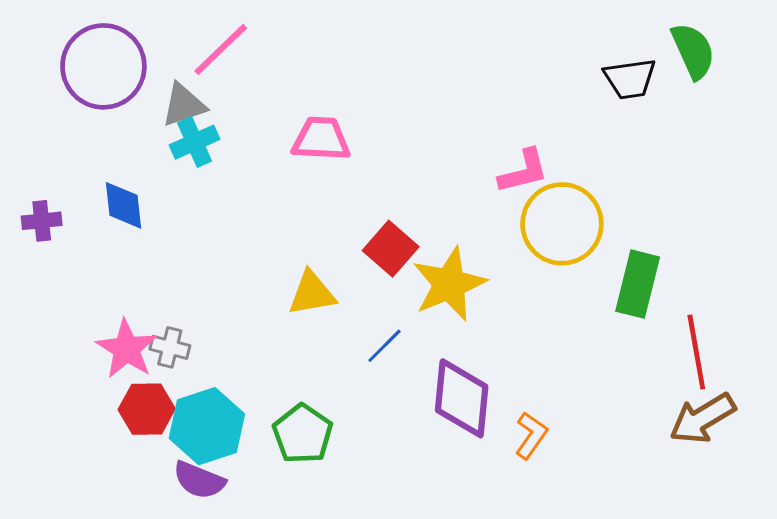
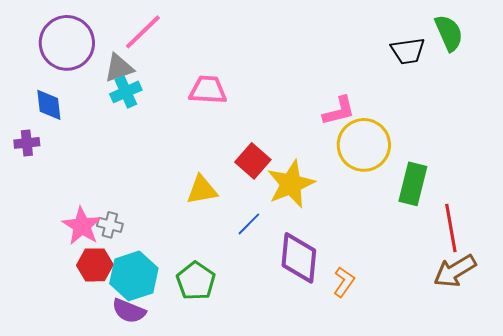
blue diamond: (124, 205) -> (49, 105), moved

